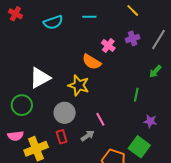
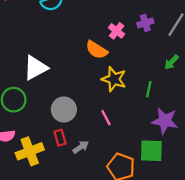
yellow star: (79, 85) -> (114, 79), moved
purple star: (150, 121) -> (165, 121), size x1.6
gray arrow: (88, 136) -> (81, 147), moved
green square: (139, 147) -> (151, 151), turned -35

